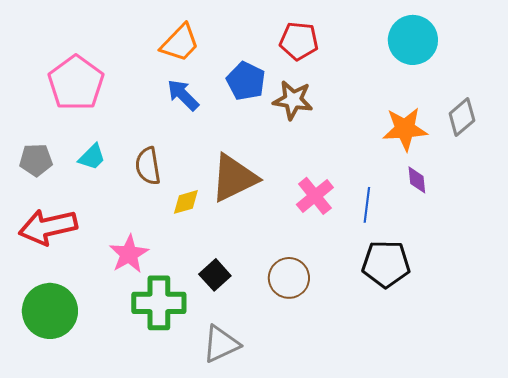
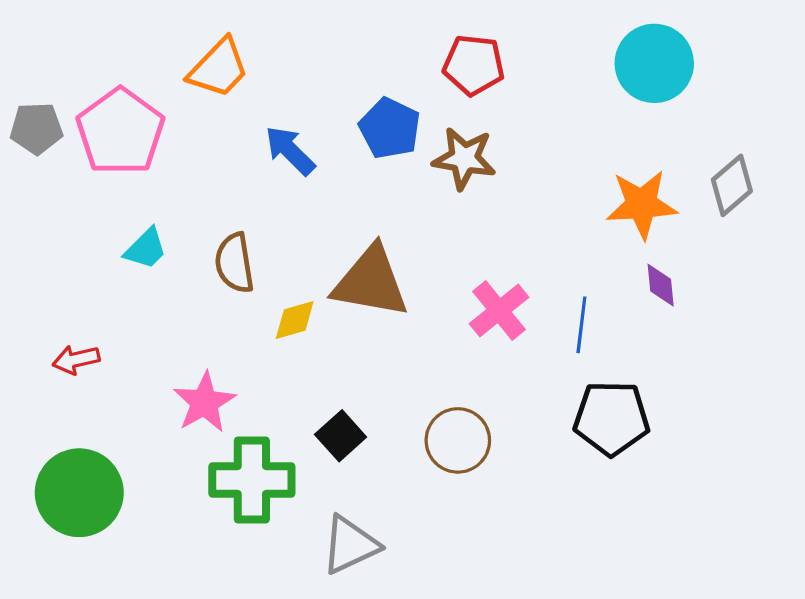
orange trapezoid: (180, 43) -> (219, 68), moved
gray pentagon: (36, 160) -> (36, 128), moved
brown triangle: (234, 178) -> (371, 282), turned 36
red arrow: (48, 227) -> (76, 360), size x0.5

